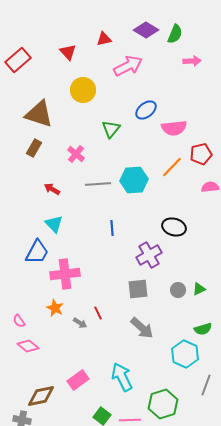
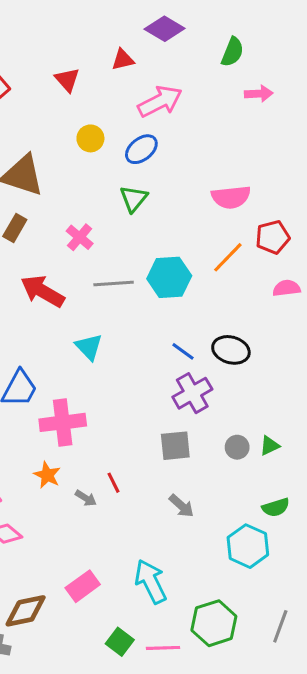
purple diamond: (146, 30) -> (165, 29), moved
yellow circle: (83, 90) -> (90, 138), size x0.7
blue ellipse: (146, 110) -> (141, 149), moved
red arrow: (52, 189) -> (43, 291), size x1.8
cyan triangle: (54, 224) -> (89, 347), moved
blue line: (112, 228) -> (183, 351), moved, turned -49
gray arrow: (142, 328) -> (182, 506), size x0.7
gray line: (206, 385) -> (280, 626), moved

